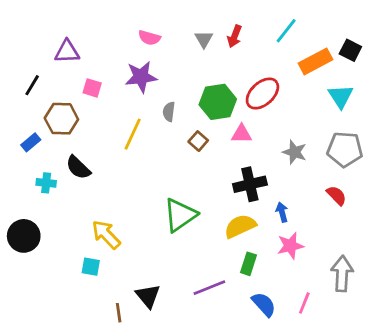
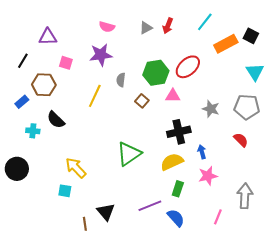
gray triangle: (204, 39) -> (146, 28), turned 32
cyan triangle: (341, 96) -> (255, 72), moved
blue semicircle: (264, 304) -> (176, 218), moved

